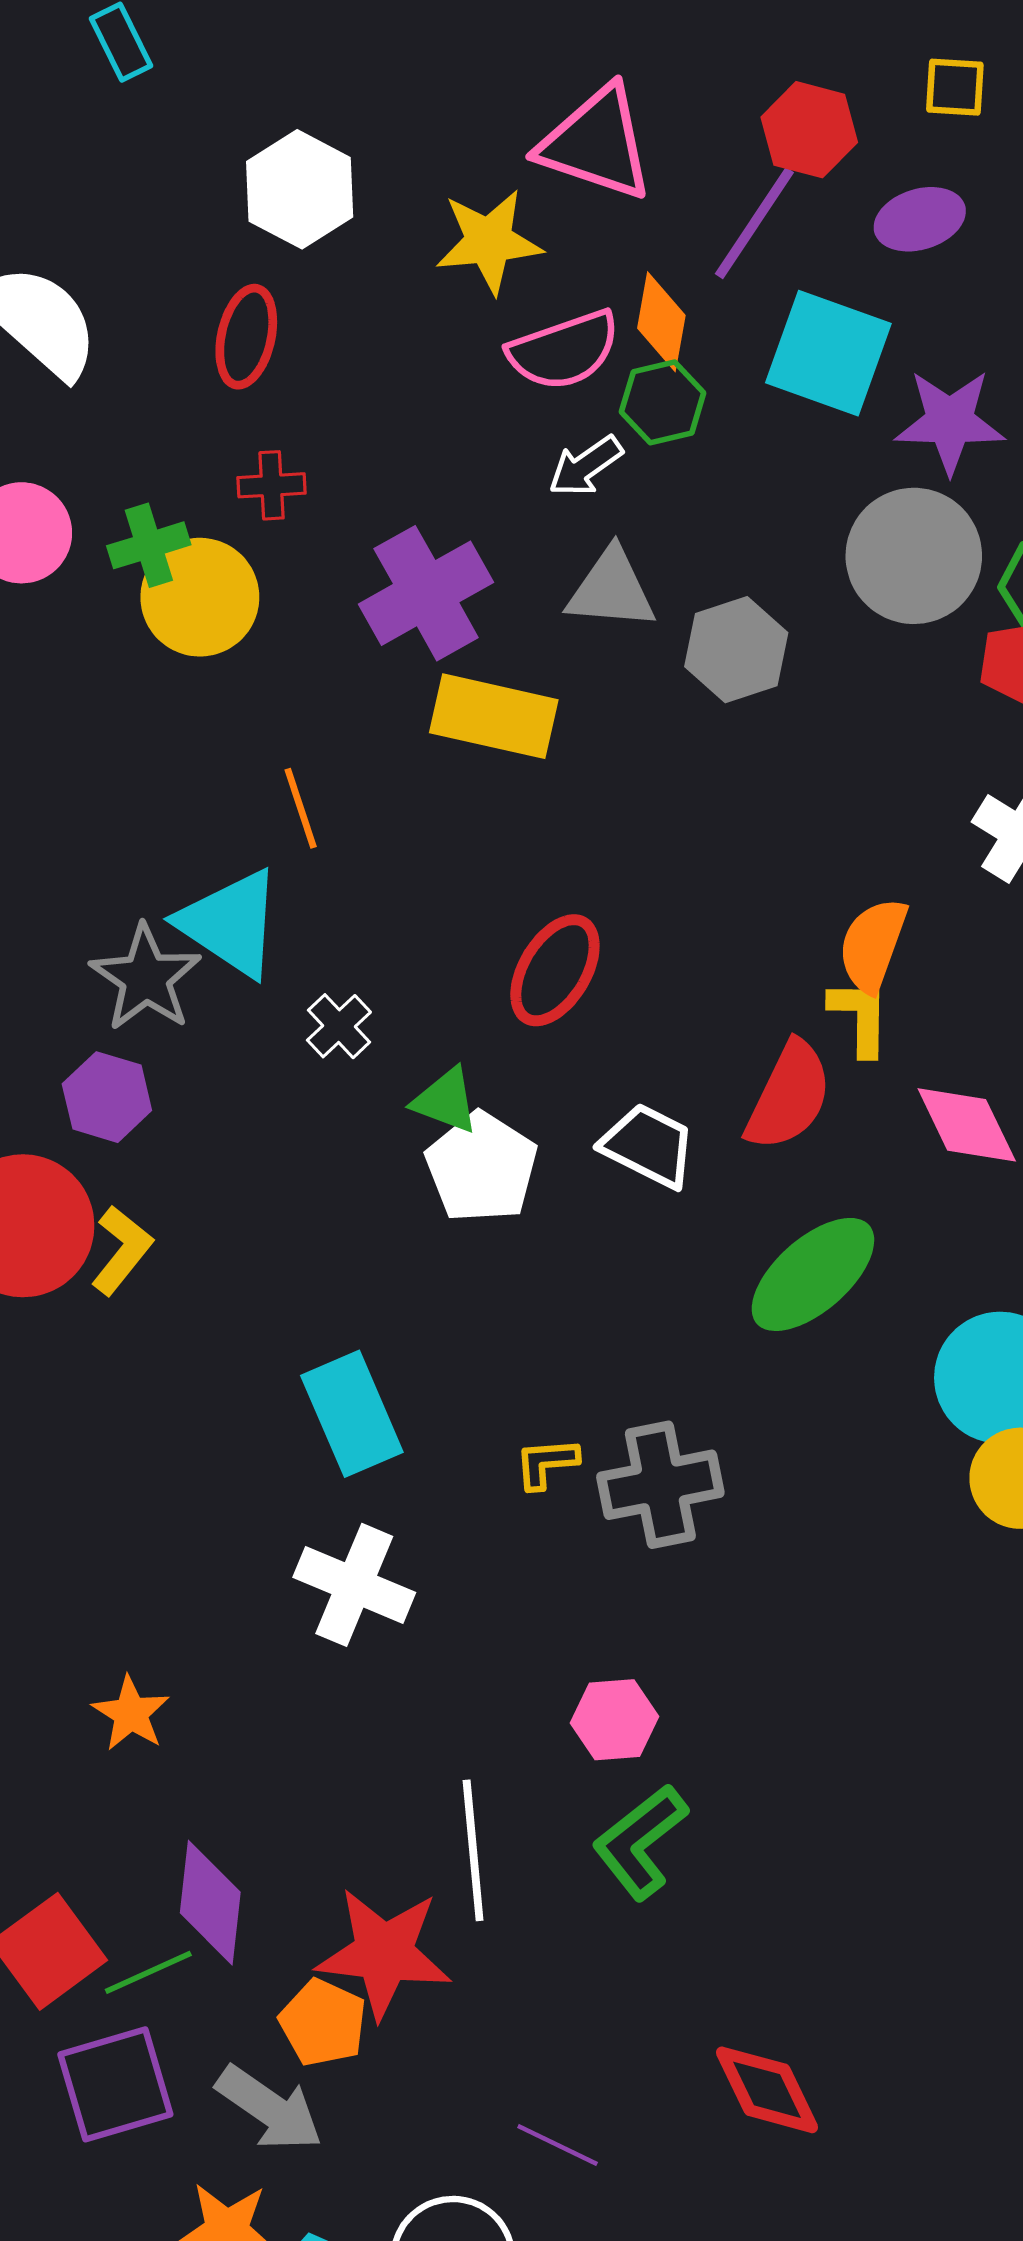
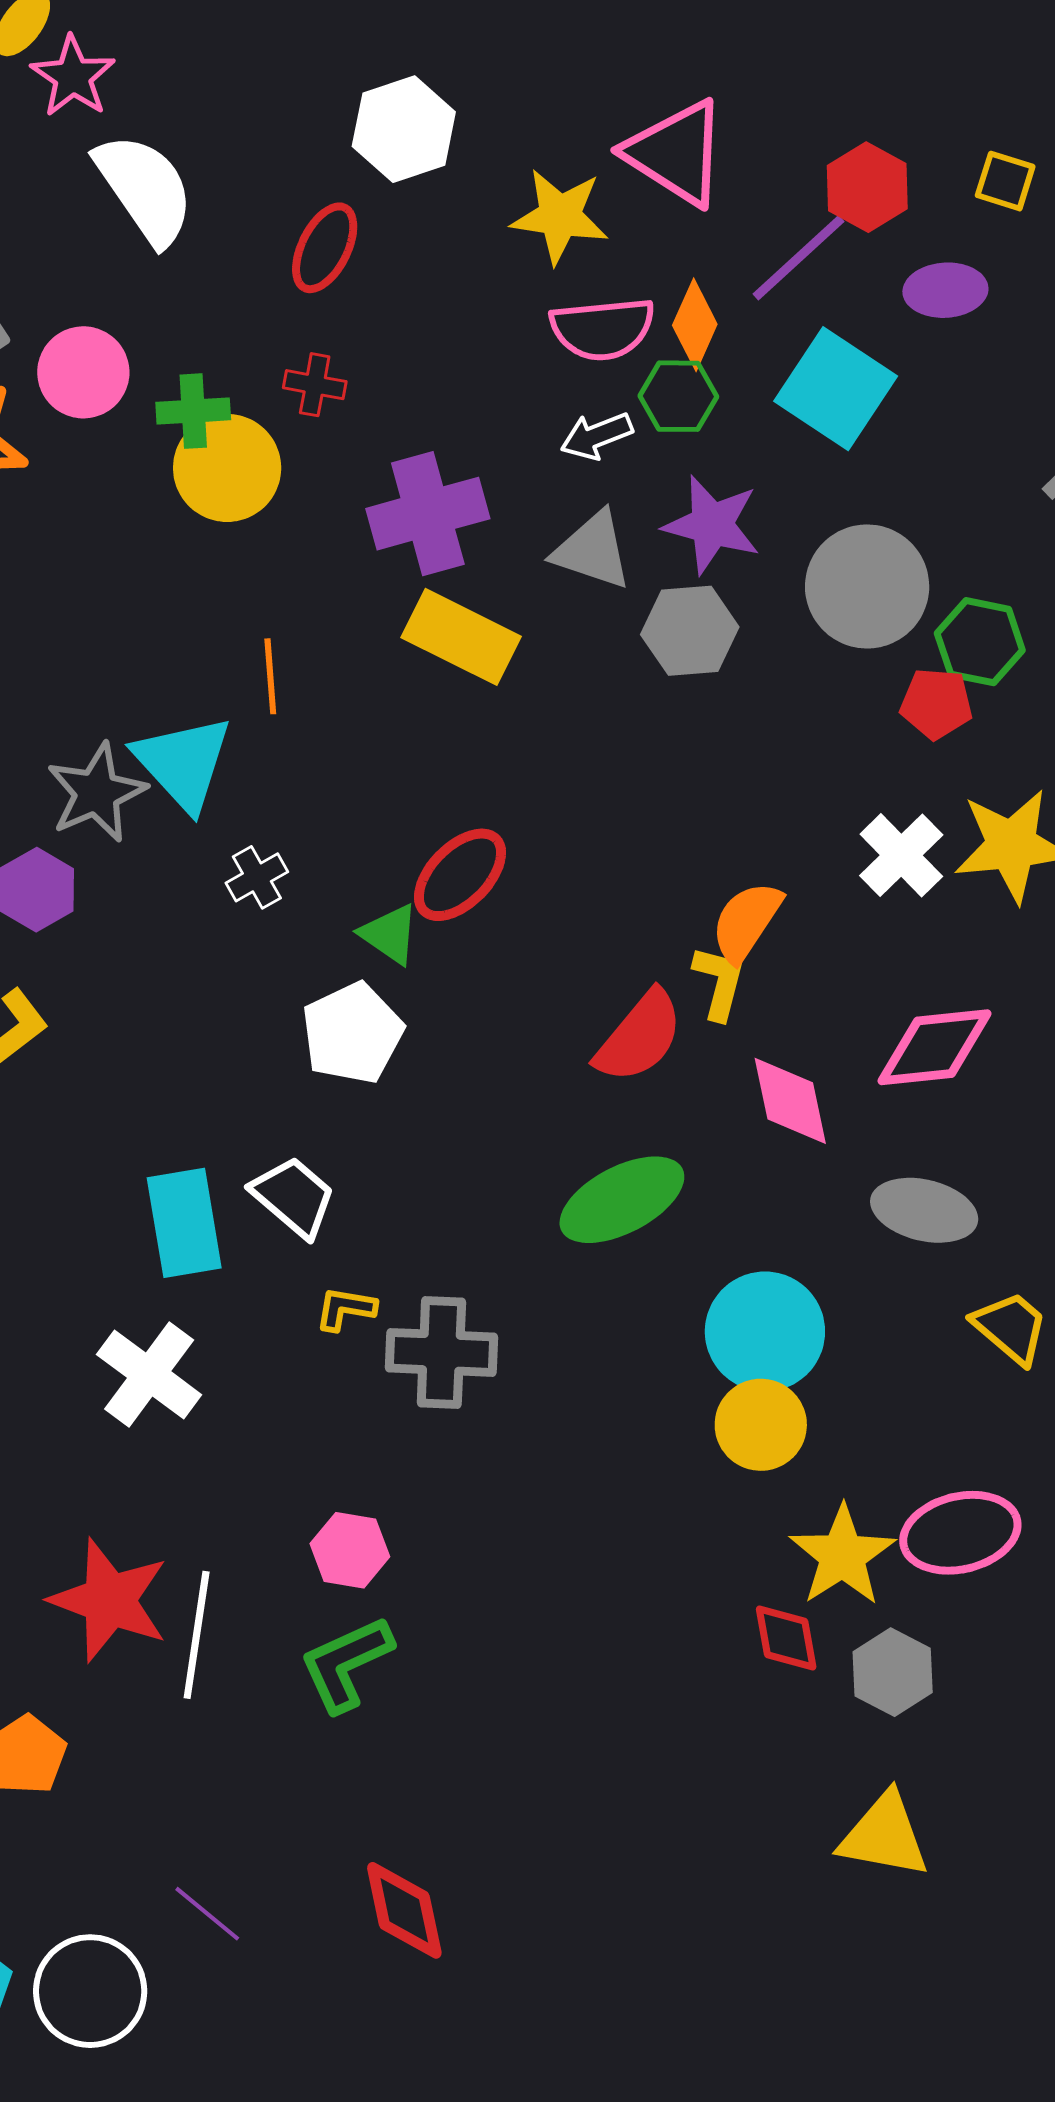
purple star: (950, 422) -> (712, 525), moved
green triangle: (446, 1101) -> (390, 934), moved
white trapezoid: (648, 1146) -> (294, 1197), moved
red star: (384, 1953) -> (109, 1600), moved

